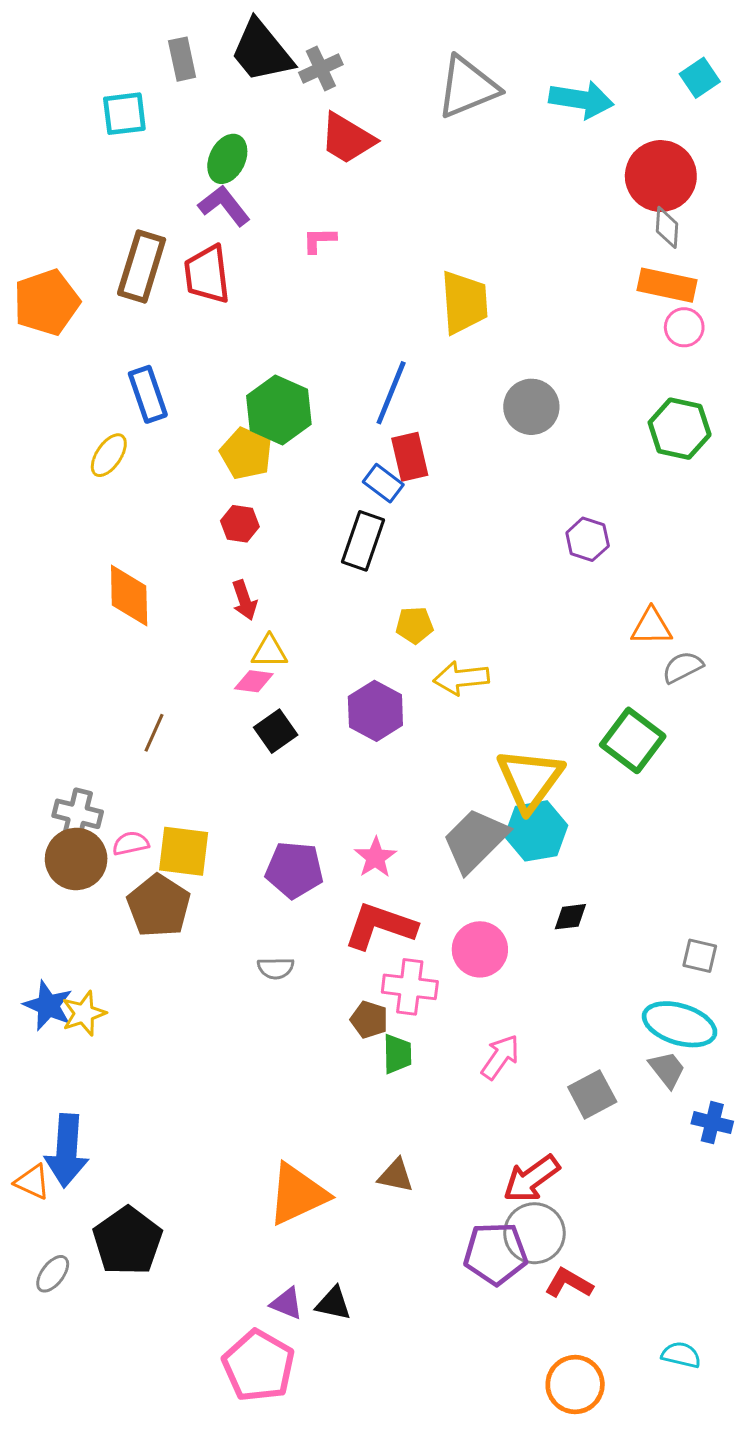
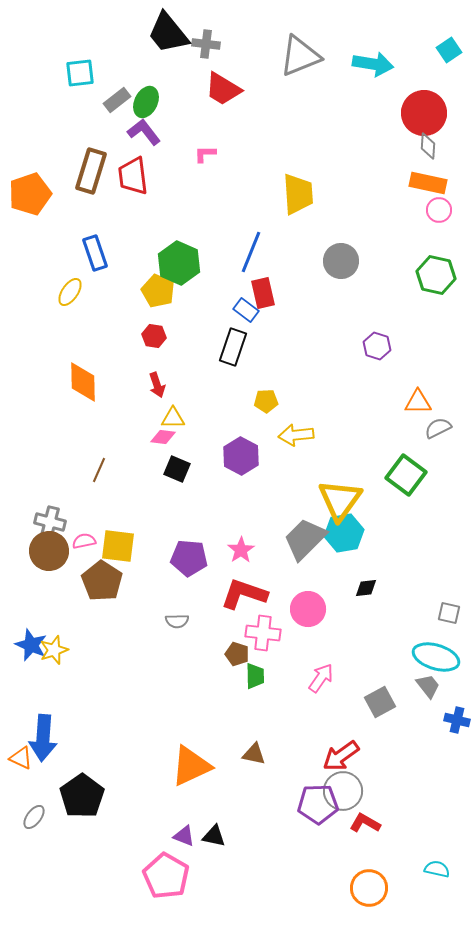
gray rectangle: (182, 59) -> (117, 100), moved, turned 64
gray cross: (321, 68) -> (206, 44), turned 32
black square: (276, 731) -> (177, 469), turned -32

